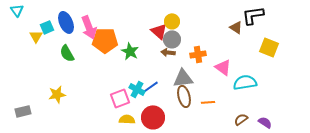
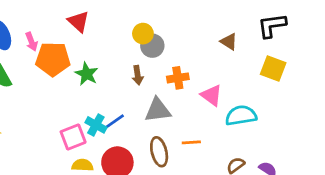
black L-shape: (253, 15) -> (272, 26), moved
pink arrow: (89, 27) -> (31, 42), size x0.6
red triangle: (159, 31) -> (78, 21), moved
gray circle: (172, 39) -> (152, 46), moved
brown arrow: (168, 52) -> (138, 75), turned -104
brown ellipse: (184, 96) -> (159, 152), moved

